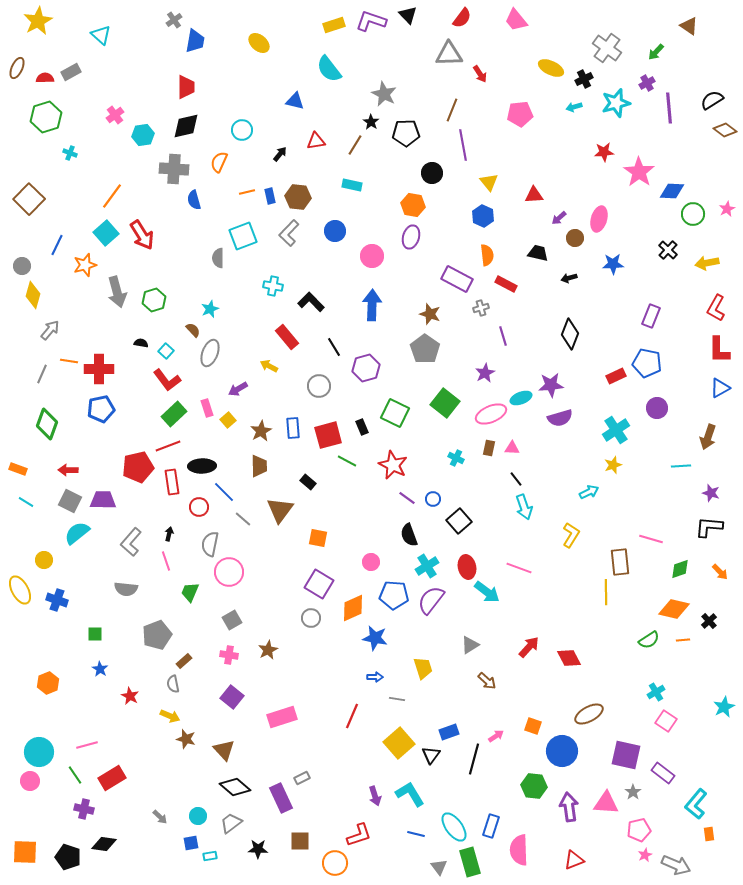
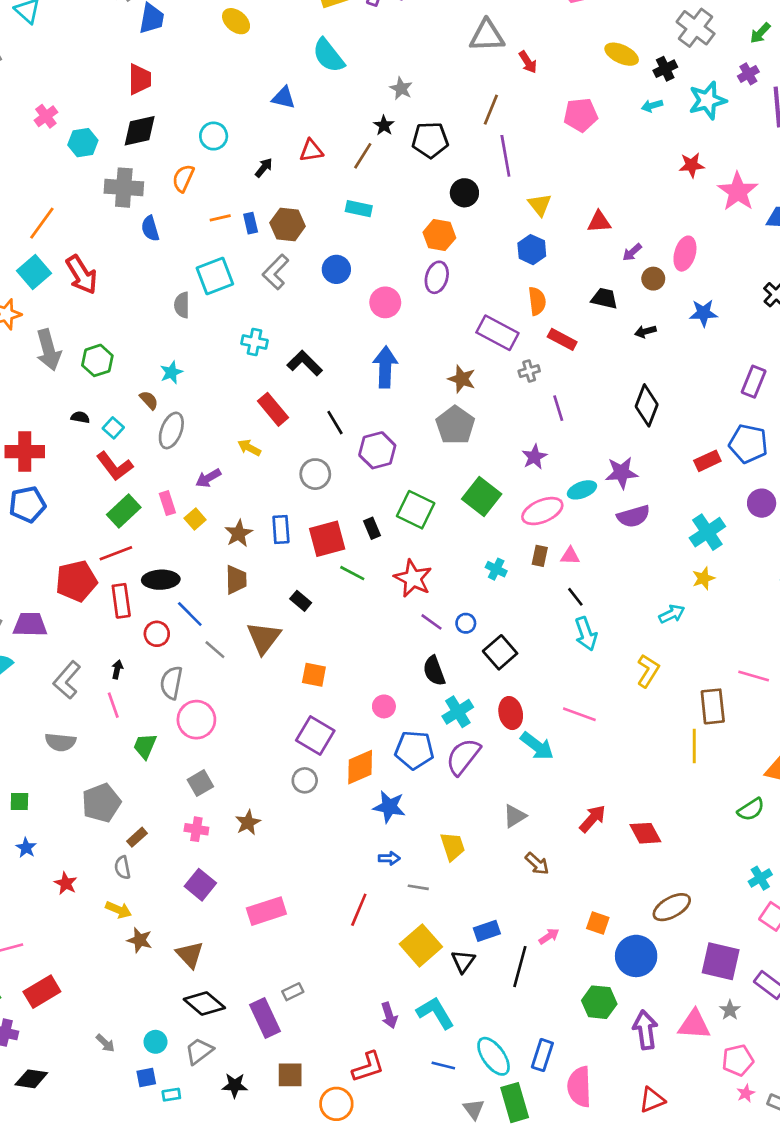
gray star: (384, 94) -> (401, 88), size x0.7

